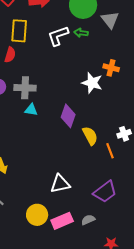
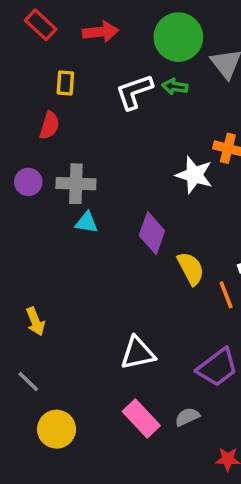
yellow rectangle: (19, 31) -> (65, 83), size x0.6
yellow circle: (37, 215) -> (57, 429), moved
pink rectangle: (62, 221) -> (141, 419), turned 70

